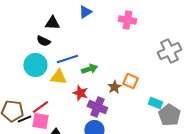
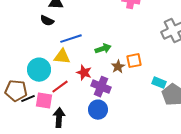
cyan circle: (35, 65) -> (39, 70), moved
green arrow: (89, 69) -> (103, 49), moved
orange square: (130, 81) -> (134, 61), turned -35
red line: (40, 107) -> (60, 87), moved

